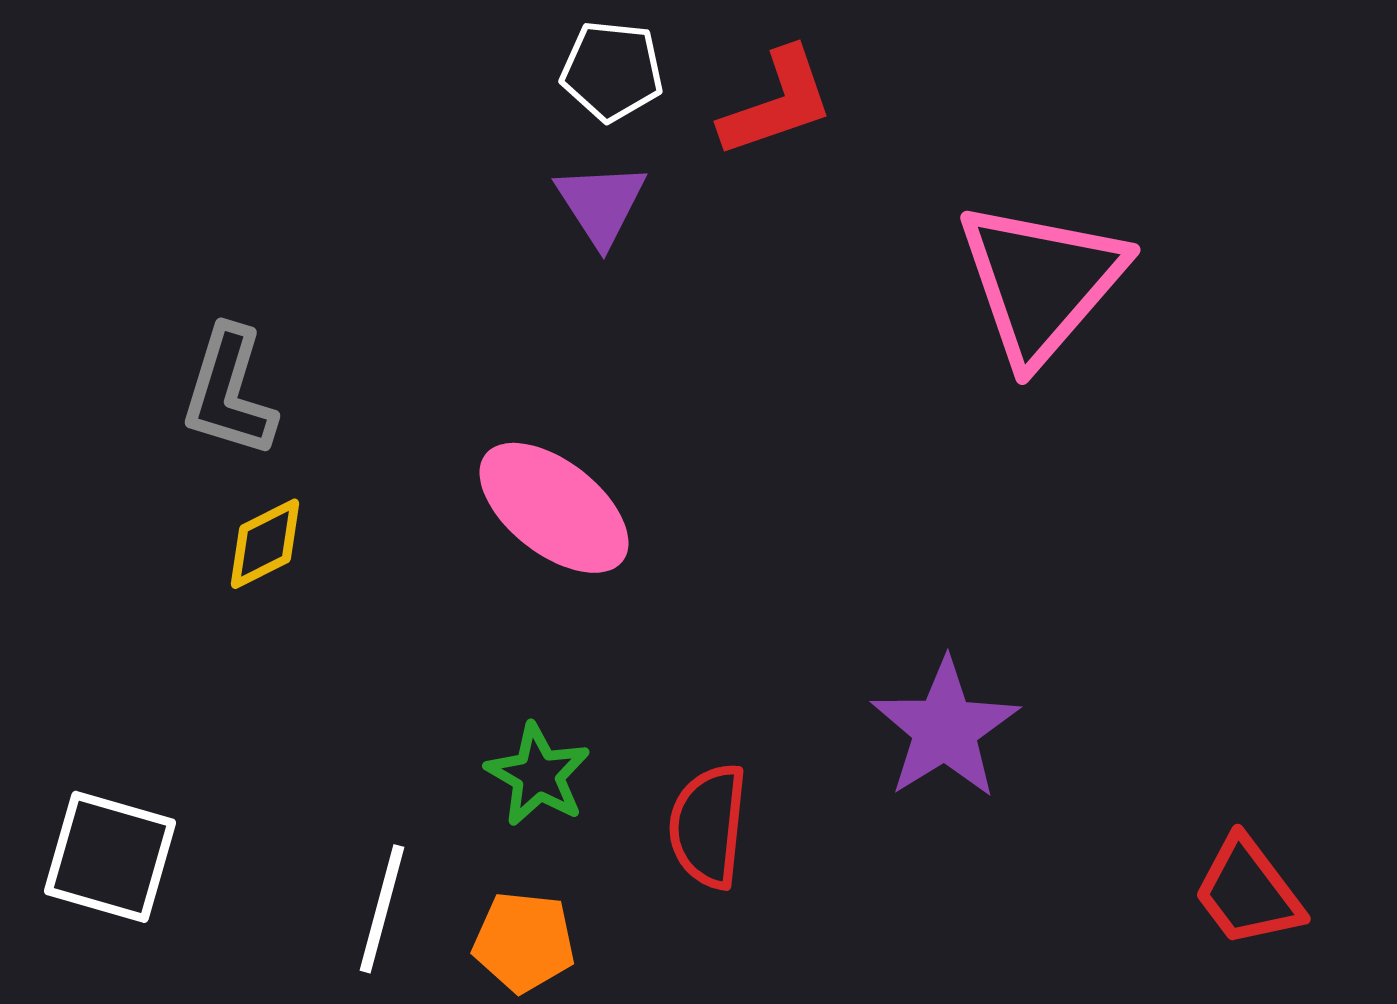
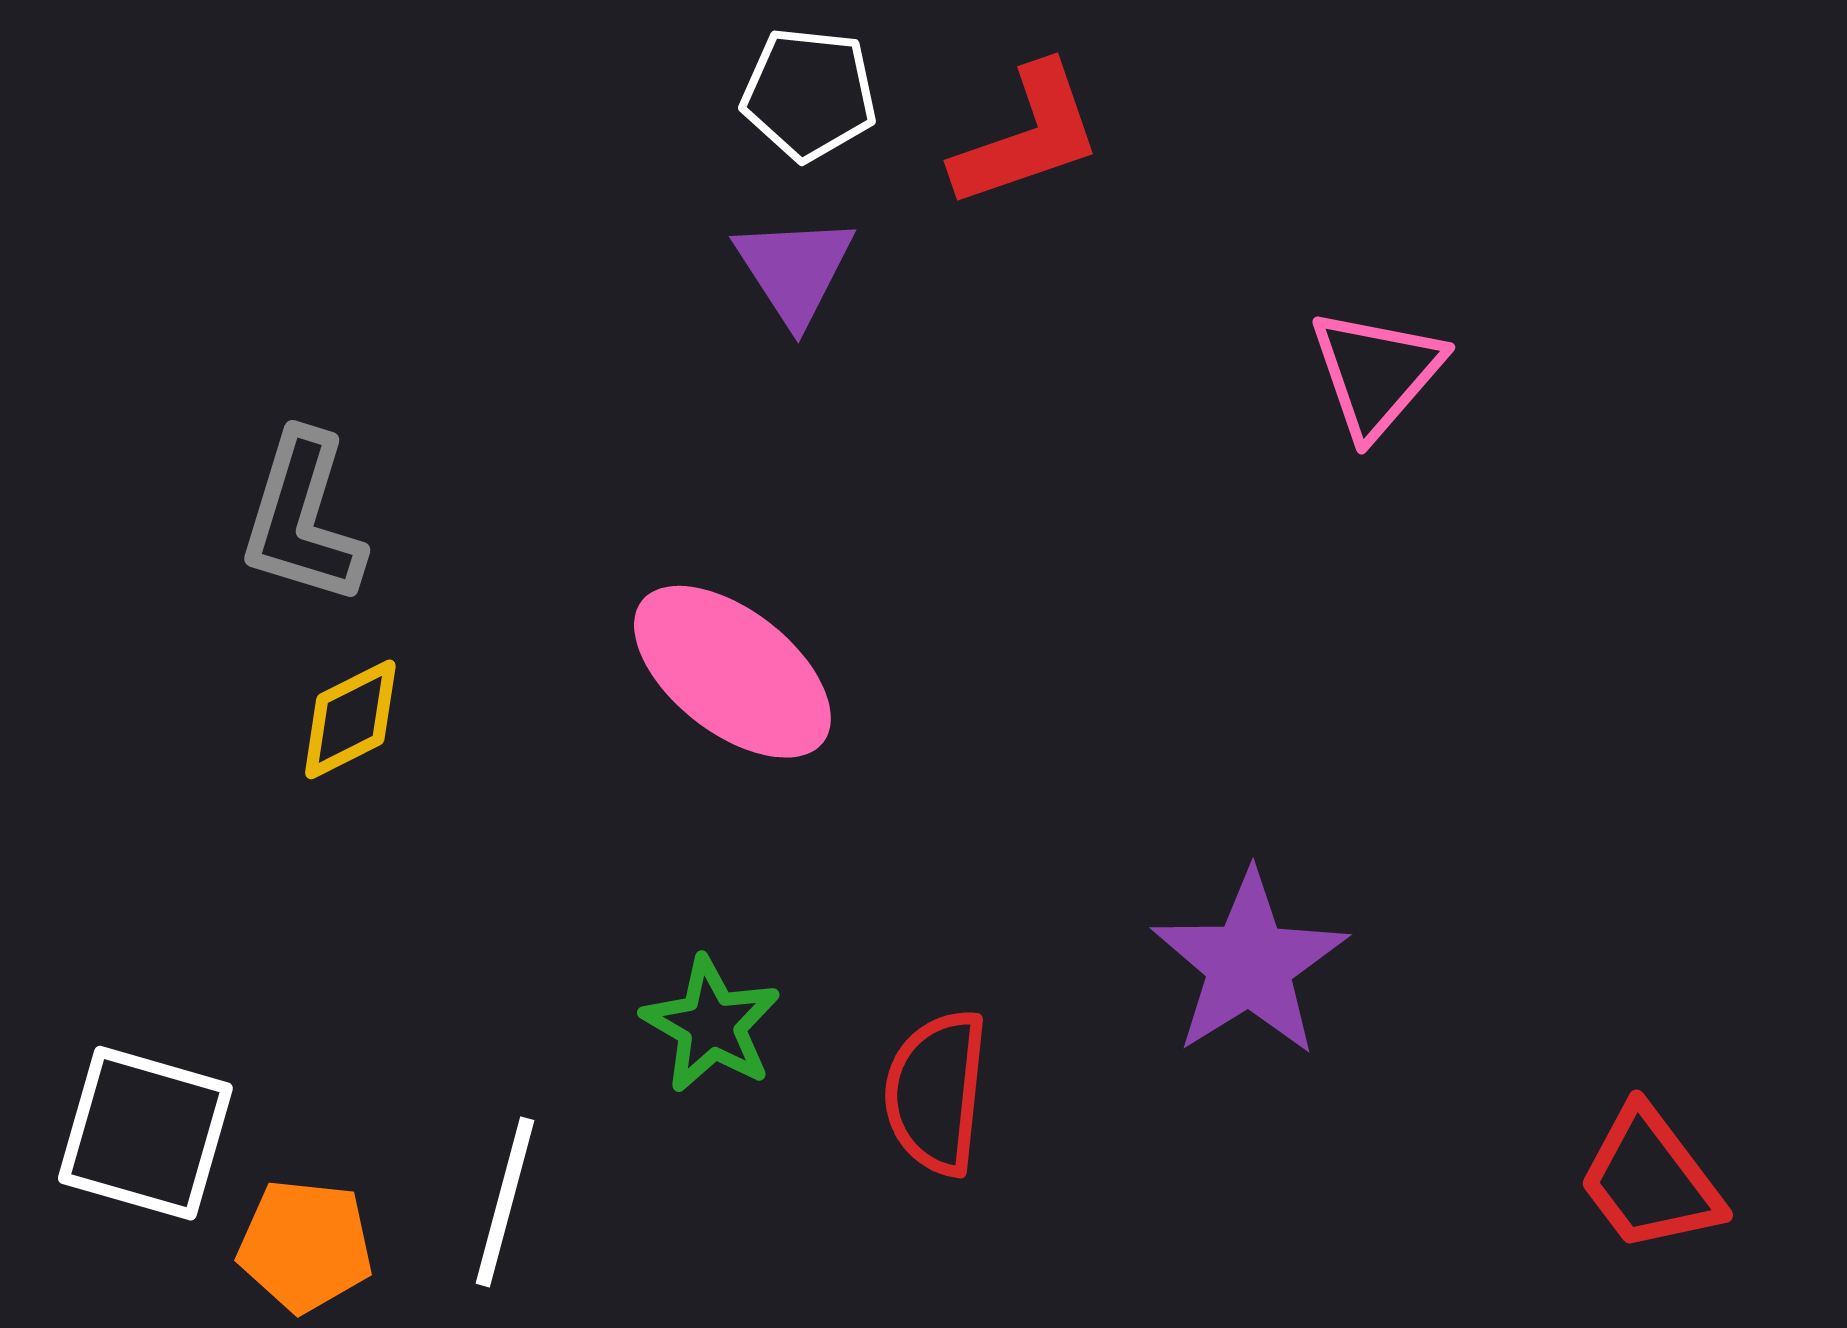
pink triangle: (1041, 282) -> (1376, 373), size x0.6
orange pentagon: (524, 942) -> (305, 1246), moved

